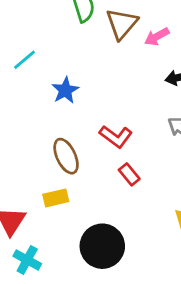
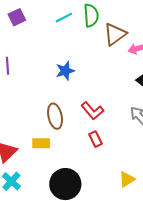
cyan line: (24, 60) -> (64, 18), moved

